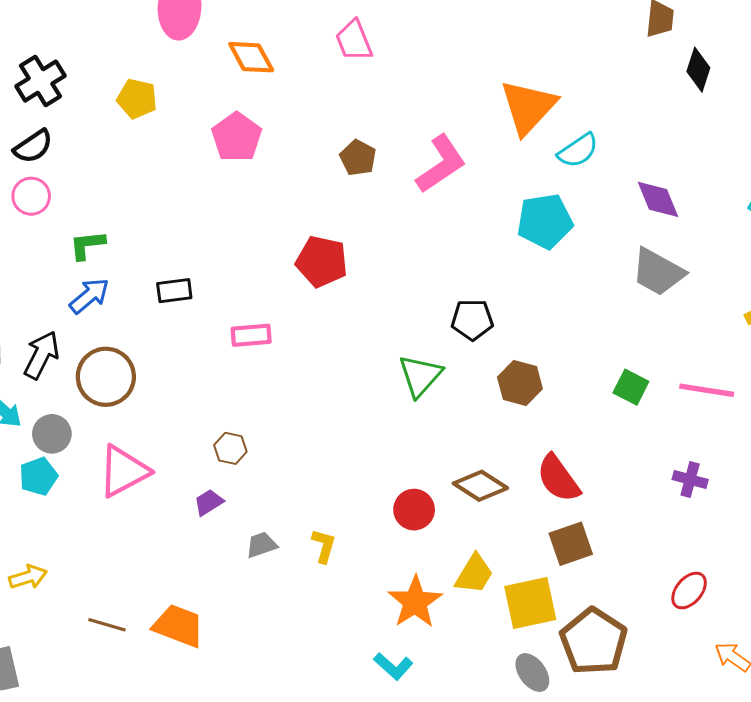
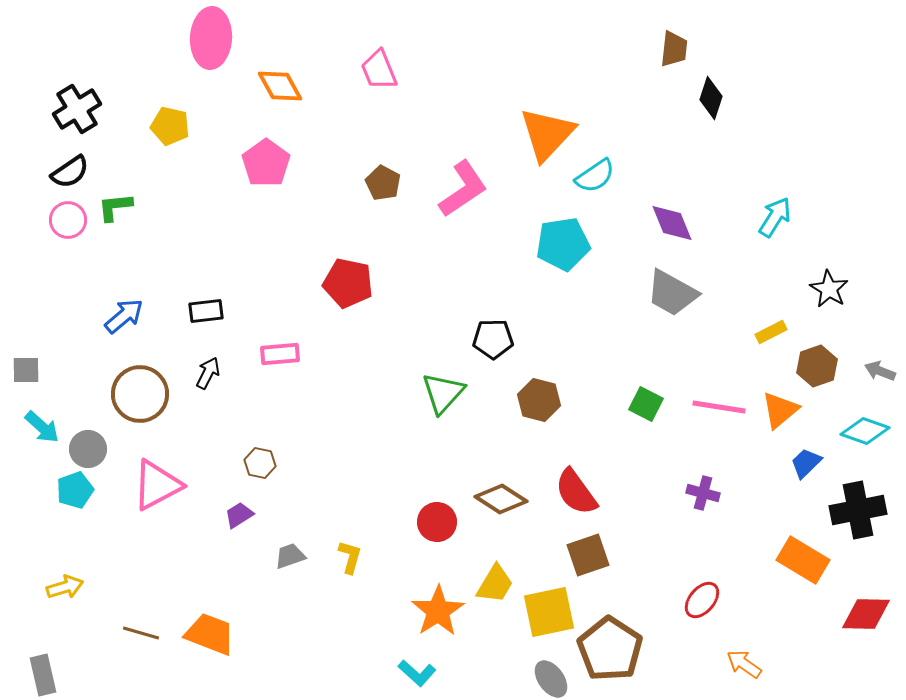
green L-shape: (87, 245) -> (115, 207), moved
black arrow: (42, 355) -> (208, 373), moved, size x0.7

